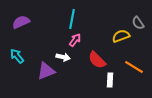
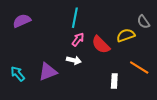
cyan arrow: (17, 56) -> (18, 74), moved
white arrow: (63, 57) -> (74, 60), moved
red semicircle: (97, 60) -> (101, 45), moved

